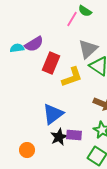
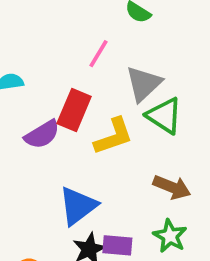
pink line: (72, 19) -> (99, 54), moved
purple semicircle: (34, 44) -> (42, 134), moved

